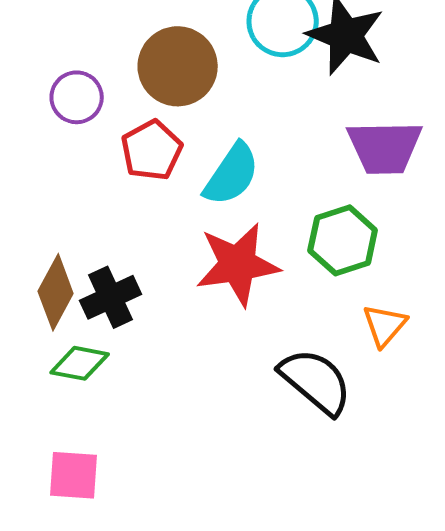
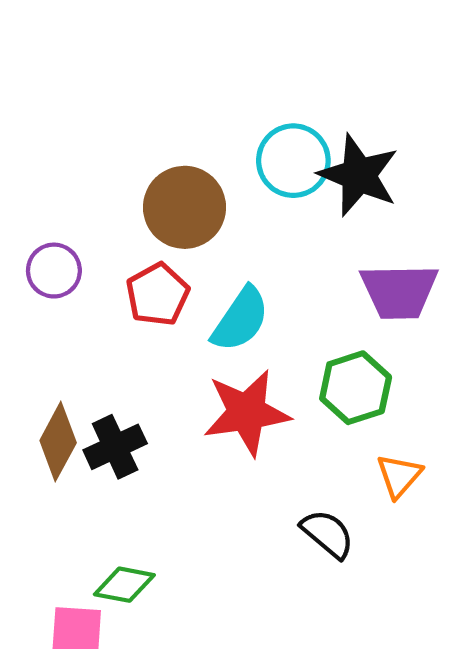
purple circle: (77, 97) -> (54, 271), moved
green diamond: (80, 363) -> (124, 585), moved
black semicircle: (316, 381) -> (328, 534), size x0.7

